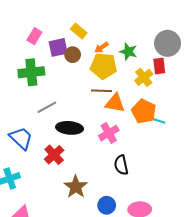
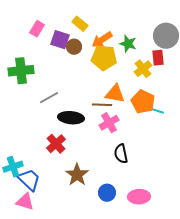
purple square: (58, 47) -> (60, 40), turned 30
orange arrow: (101, 47) -> (102, 40), size x1.5
green cross: (31, 72) -> (21, 71), moved
brown line: (101, 91) -> (102, 105), moved
blue trapezoid: (21, 138) -> (29, 180), moved

